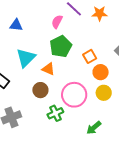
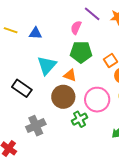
green pentagon: (61, 46) -> (81, 52), turned 30
brown circle: (40, 90) -> (63, 97), size x1.5

